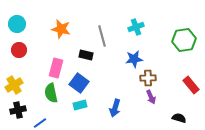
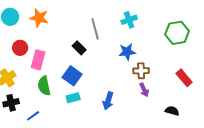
orange star: (61, 29) -> (39, 18), moved
red circle: (19, 50) -> (20, 48), moved
black rectangle: (86, 55) -> (79, 48), turned 32
pink rectangle: (56, 68) -> (38, 60), moved

